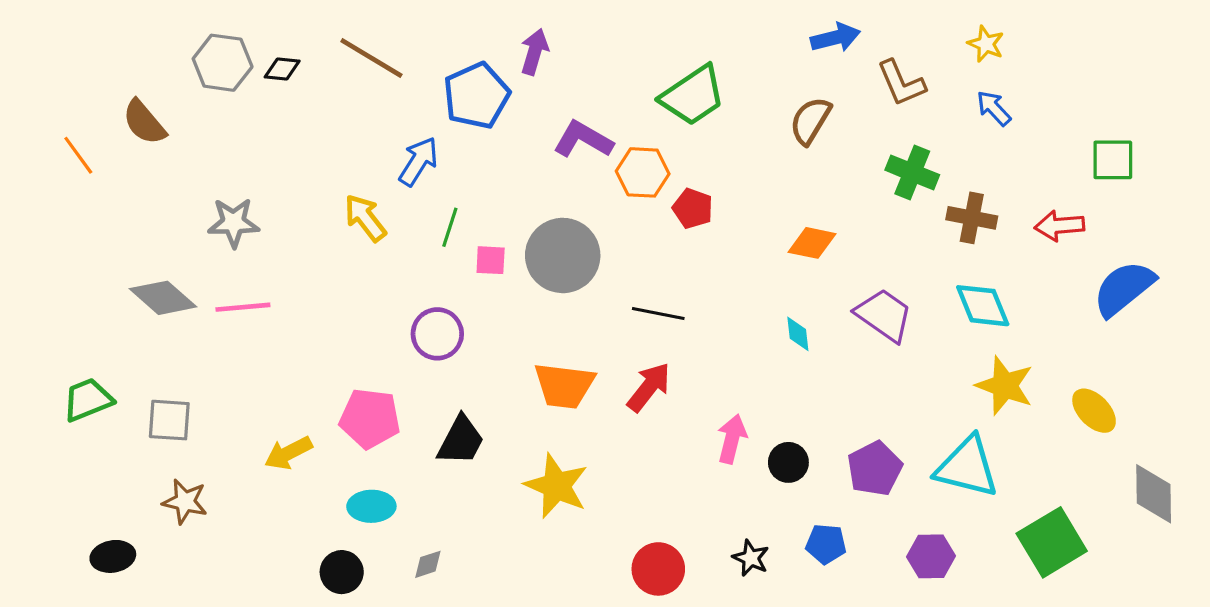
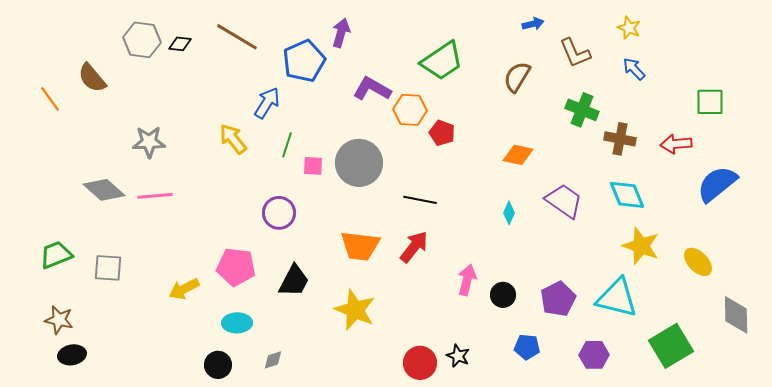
blue arrow: (835, 38) -> (533, 24), size x0.7
cyan diamond: (798, 334) -> (509, 213), turned 30
brown star: (185, 502) -> (59, 320), moved
black star: (751, 558) -> (458, 356), moved

